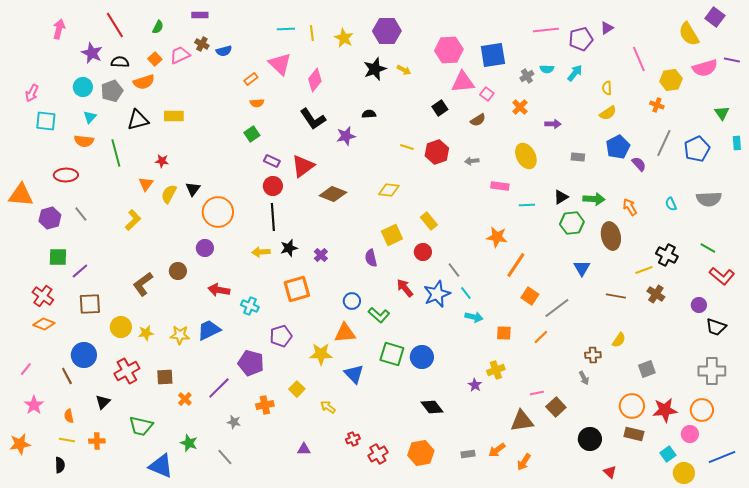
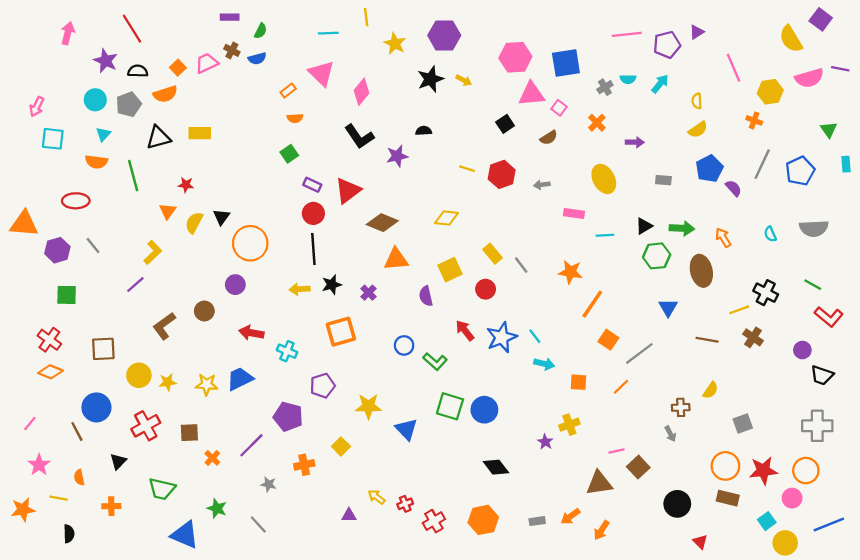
green semicircle: (158, 27) -> (261, 31), moved
yellow line: (312, 33) -> (366, 17), moved
gray line: (454, 270) -> (521, 265), moved
purple line: (80, 271) -> (135, 285), moved
orange triangle: (345, 333) -> (396, 259), moved
yellow arrow: (328, 407) -> (377, 497), moved
yellow line: (67, 440) -> (59, 498), moved

